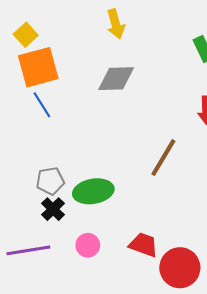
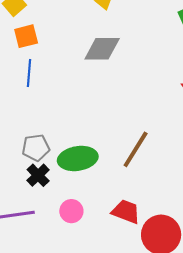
orange square: (38, 67) -> (26, 36), size x0.6
blue line: (42, 105) -> (29, 73), turned 36
brown line: (163, 158) -> (136, 149), moved

